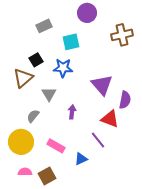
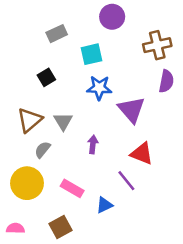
blue star: (63, 68) -> (99, 88), moved
brown triangle: (23, 78) -> (30, 120), moved
purple semicircle: (125, 100) -> (166, 81), moved
pink semicircle: (25, 172) -> (15, 228), moved

